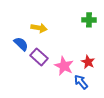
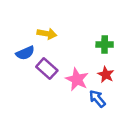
green cross: (89, 20) -> (105, 45), moved
blue semicircle: (21, 44) -> (25, 53), turned 112

